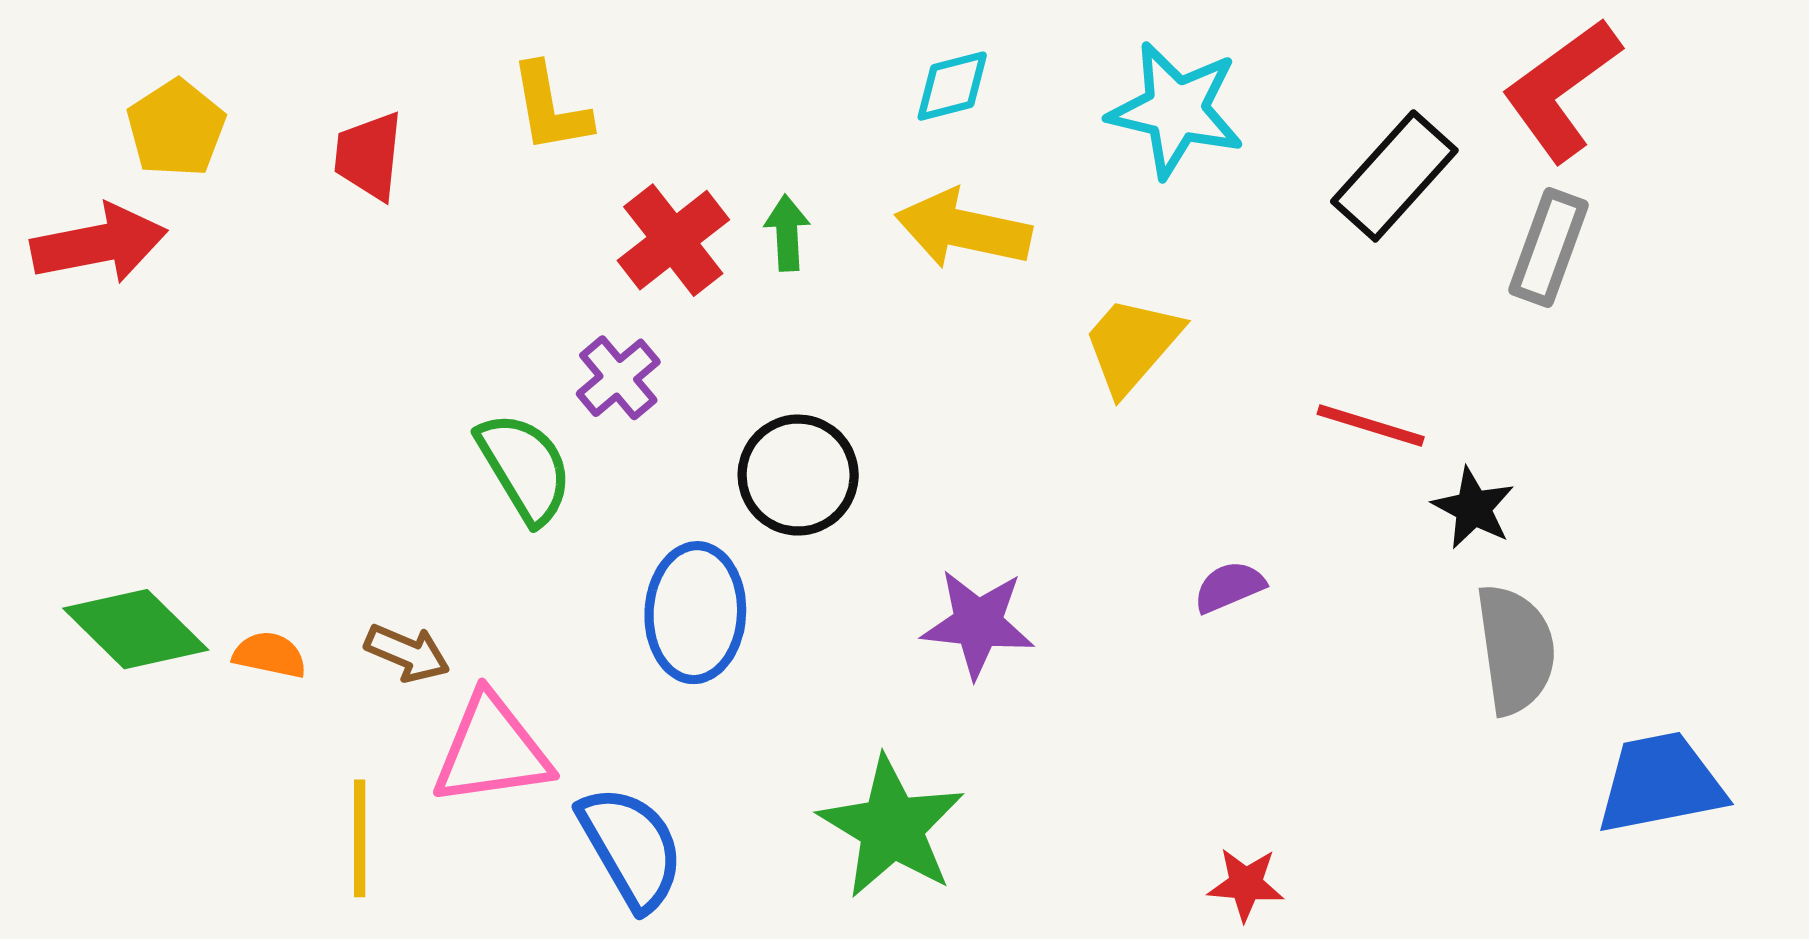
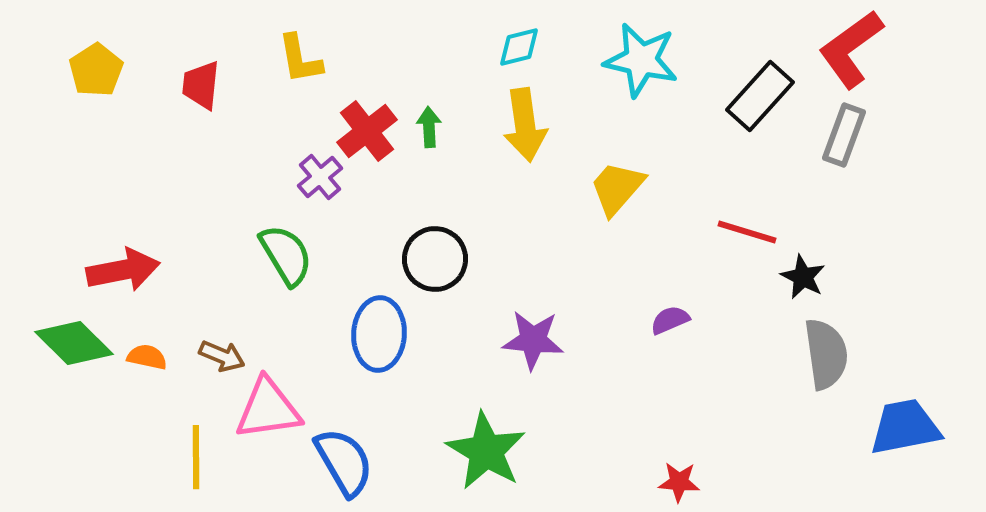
yellow arrow: (963, 229) -> (525, 125), turned -110
red arrow: (99, 244) -> (123, 270), moved
purple cross: (618, 378) -> (320, 177), moved

